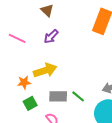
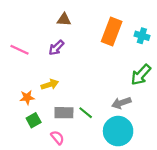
brown triangle: (47, 10) -> (64, 20), moved, turned -40
yellow arrow: (45, 70) -> (50, 85), size x0.7

